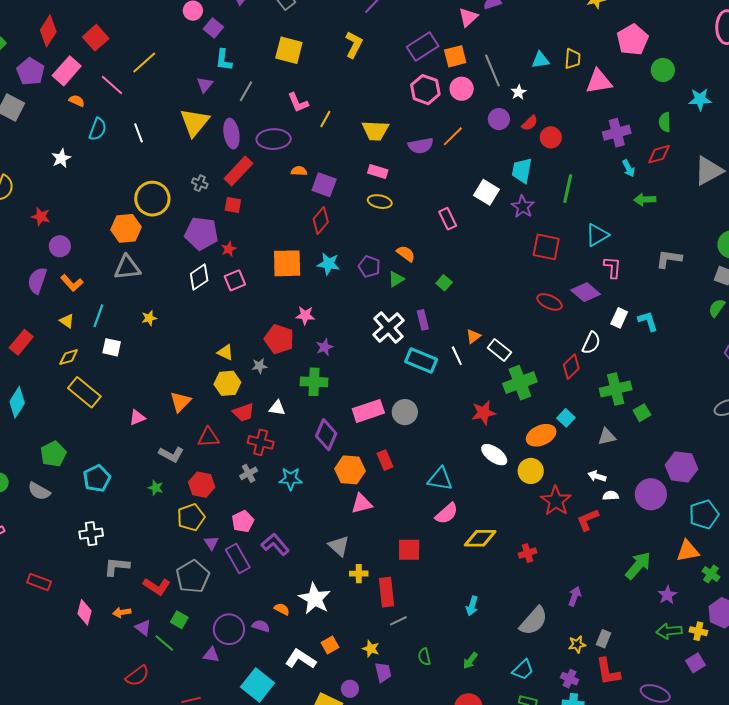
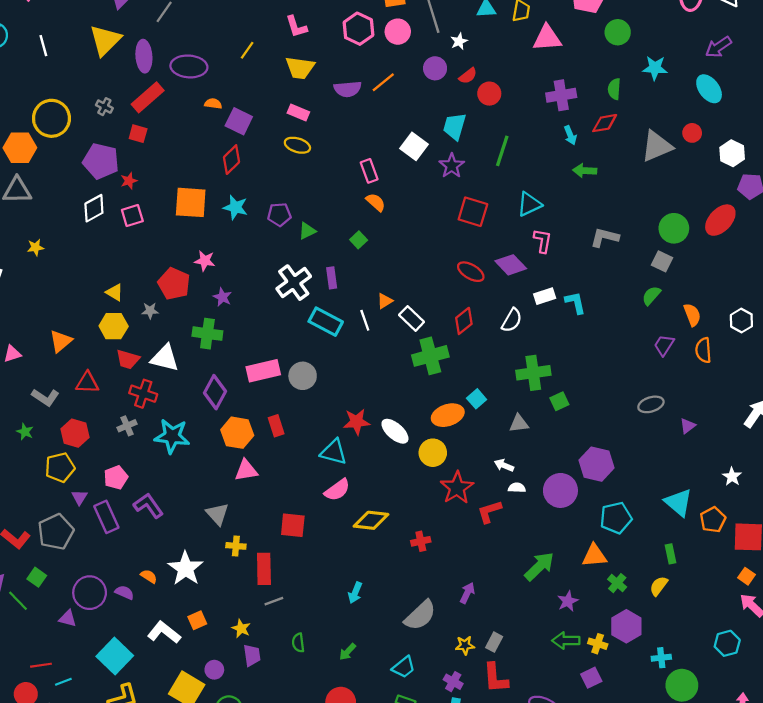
pink L-shape: (298, 102) -> (296, 27), moved
orange semicircle: (406, 254) -> (376, 202), moved
purple pentagon: (369, 267) -> (279, 214), turned -30
white rectangle: (619, 318) -> (545, 296), turned 42
purple star: (325, 347) -> (222, 297), turned -30
red diamond: (571, 367) -> (464, 321), moved
white triangle: (277, 408) -> (165, 358), size x1.6
red trapezoid: (243, 412) -> (128, 359), turned 30
red star: (484, 413) -> (357, 422), moved
cyan star: (291, 479) -> (172, 436), size x1.4

